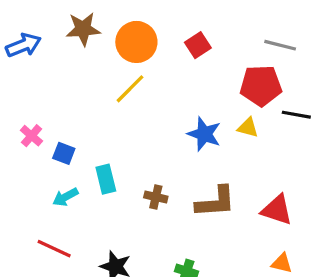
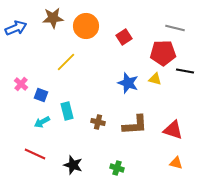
red square: (198, 45) -> (124, 37), moved
yellow line: (130, 89) -> (66, 62), moved

